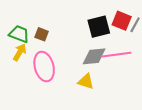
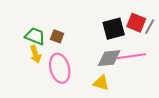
yellow arrow: (20, 52) -> (35, 54), turned 132

